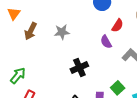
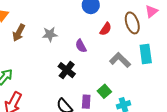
purple semicircle: (106, 42) -> (81, 46), moved
black cross: (79, 68) -> (67, 70), turned -30

